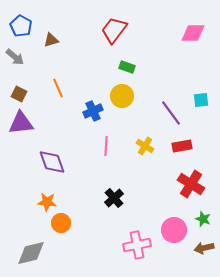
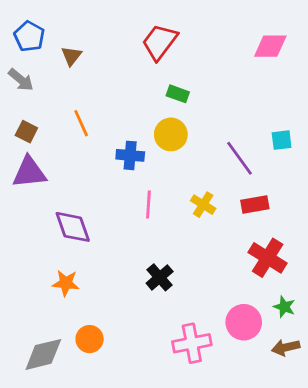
brown triangle: (51, 40) -> (71, 56), turned -35
blue cross: (93, 111) -> (130, 155), turned 30
orange circle: (61, 223) -> (90, 339), moved

